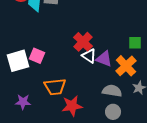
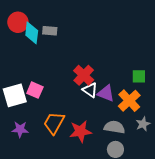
orange trapezoid: (55, 87) -> (54, 123), turned 125
purple star: (23, 102) -> (20, 129), moved
red star: (72, 106) -> (80, 131), moved

